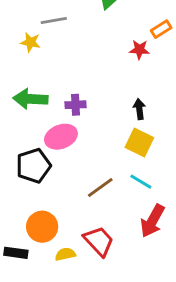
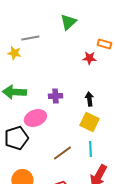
orange rectangle: (161, 29) -> (104, 44), turned 48
purple cross: (76, 105) -> (55, 96), moved
cyan line: (141, 182) -> (90, 149), turned 56

